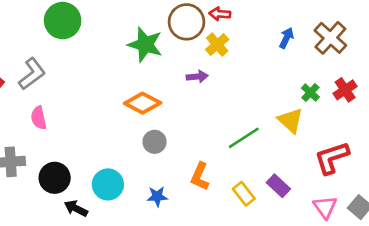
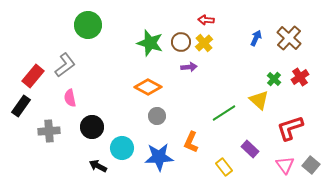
brown circle: (186, 22) -> (181, 42), moved, size x0.7
black circle: (55, 178) -> (92, 127), moved
yellow rectangle: (244, 194) -> (224, 167), moved
blue star: (157, 196) -> (159, 157), size x1.8

